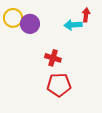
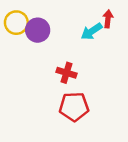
cyan arrow: (73, 25) -> (92, 31), turned -30

